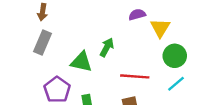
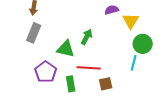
red line: (135, 76) -> (89, 68), moved
cyan line: (176, 84) -> (134, 63), moved, turned -35

